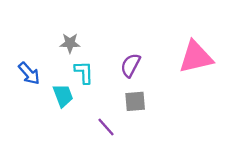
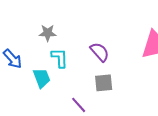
purple semicircle: (131, 65) -> (100, 52), turned 110

